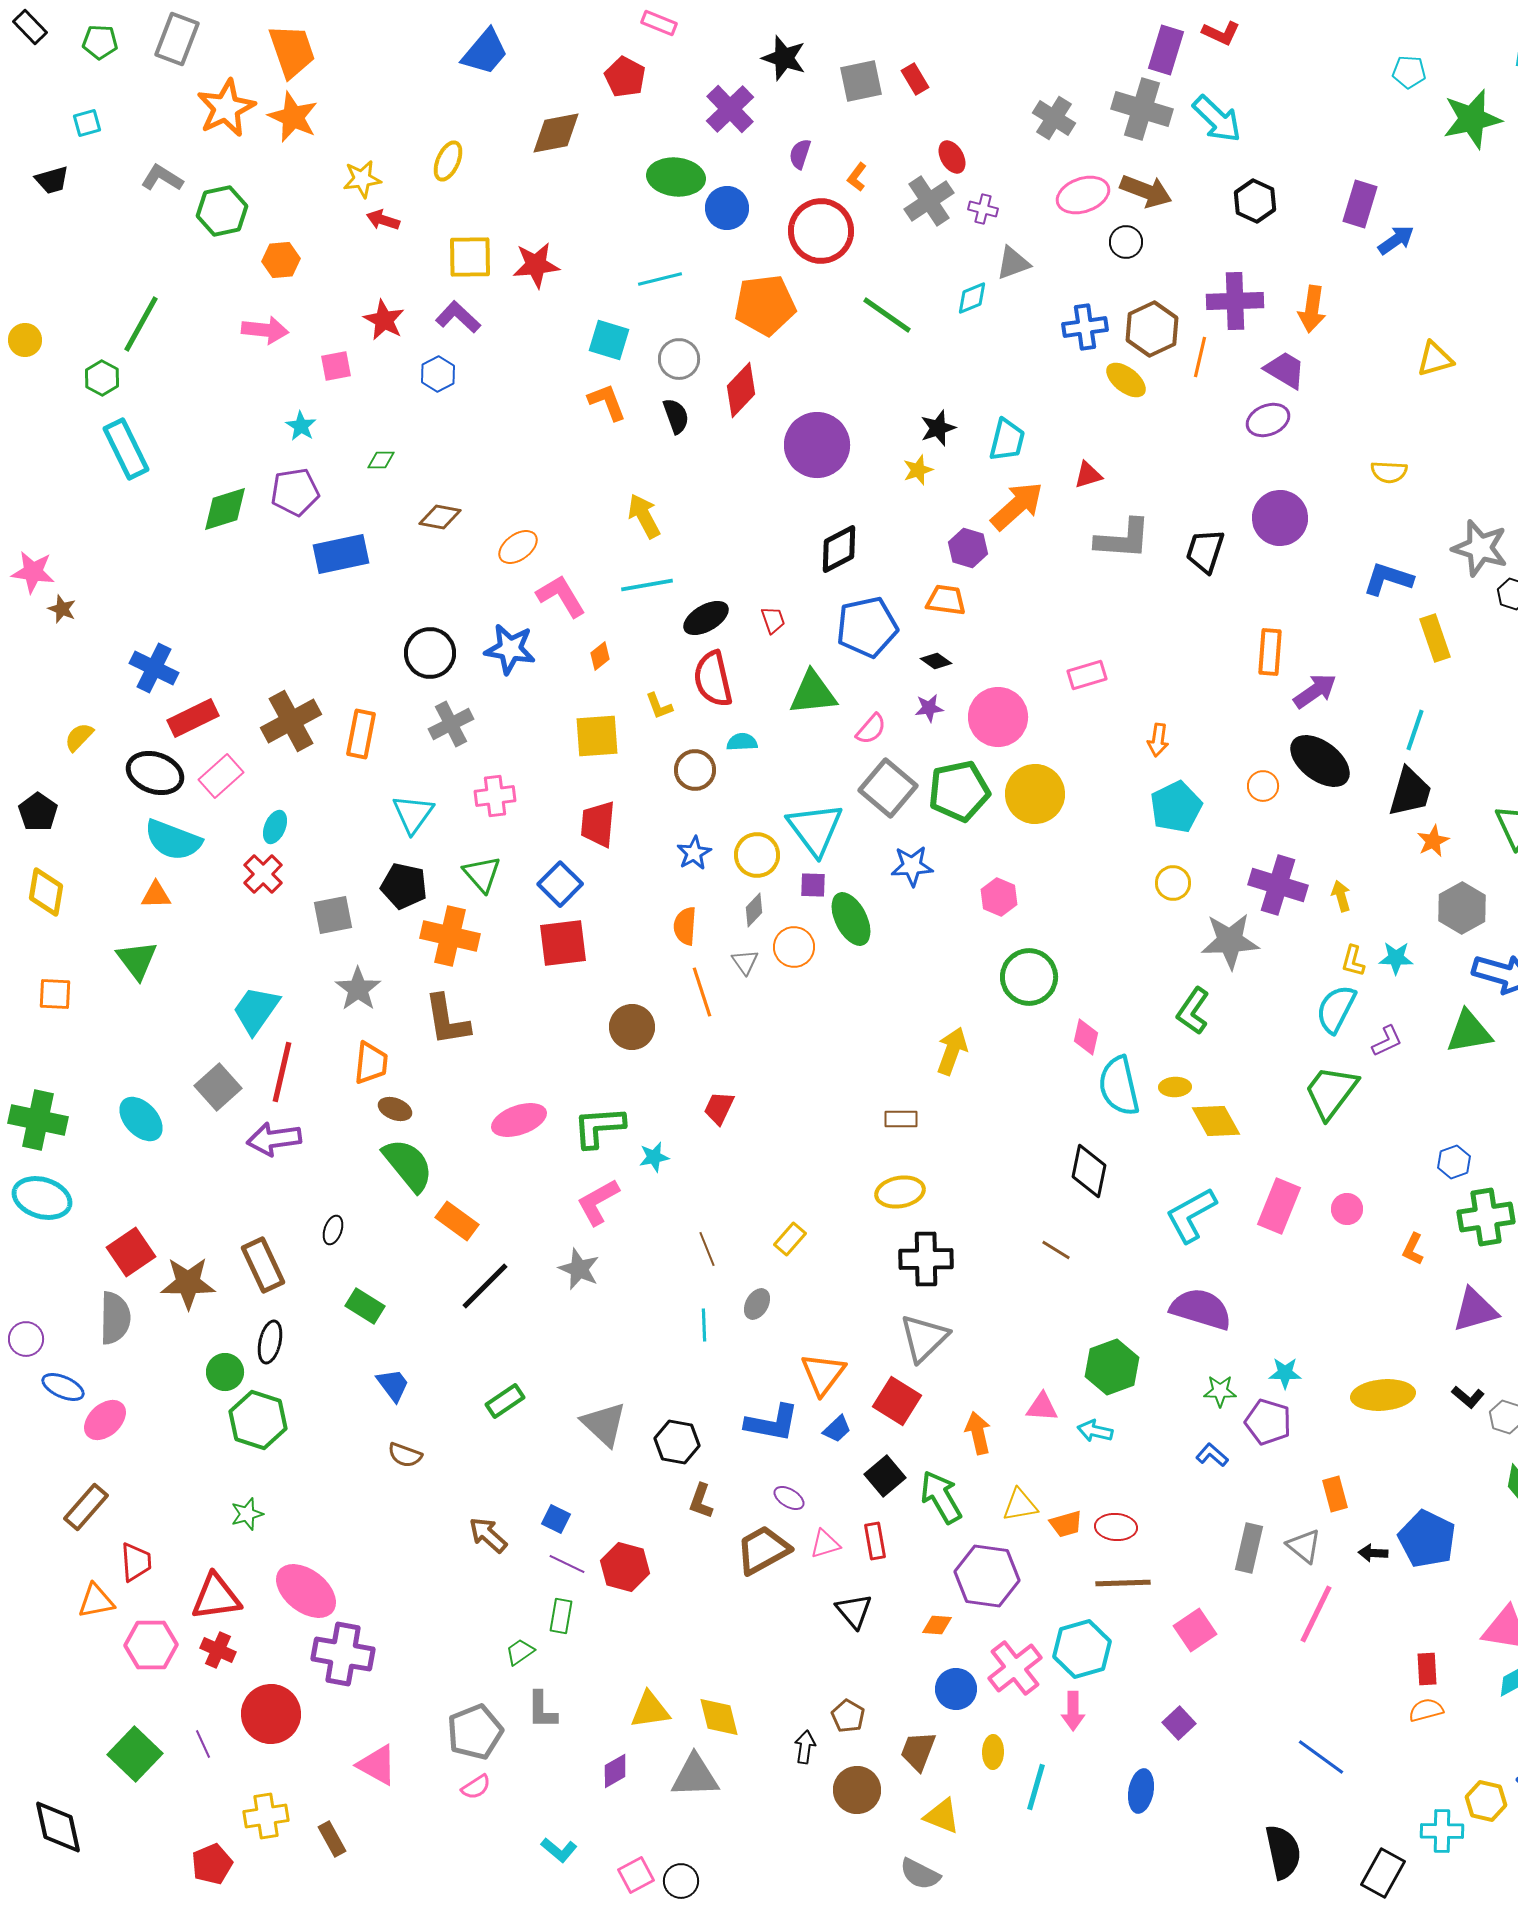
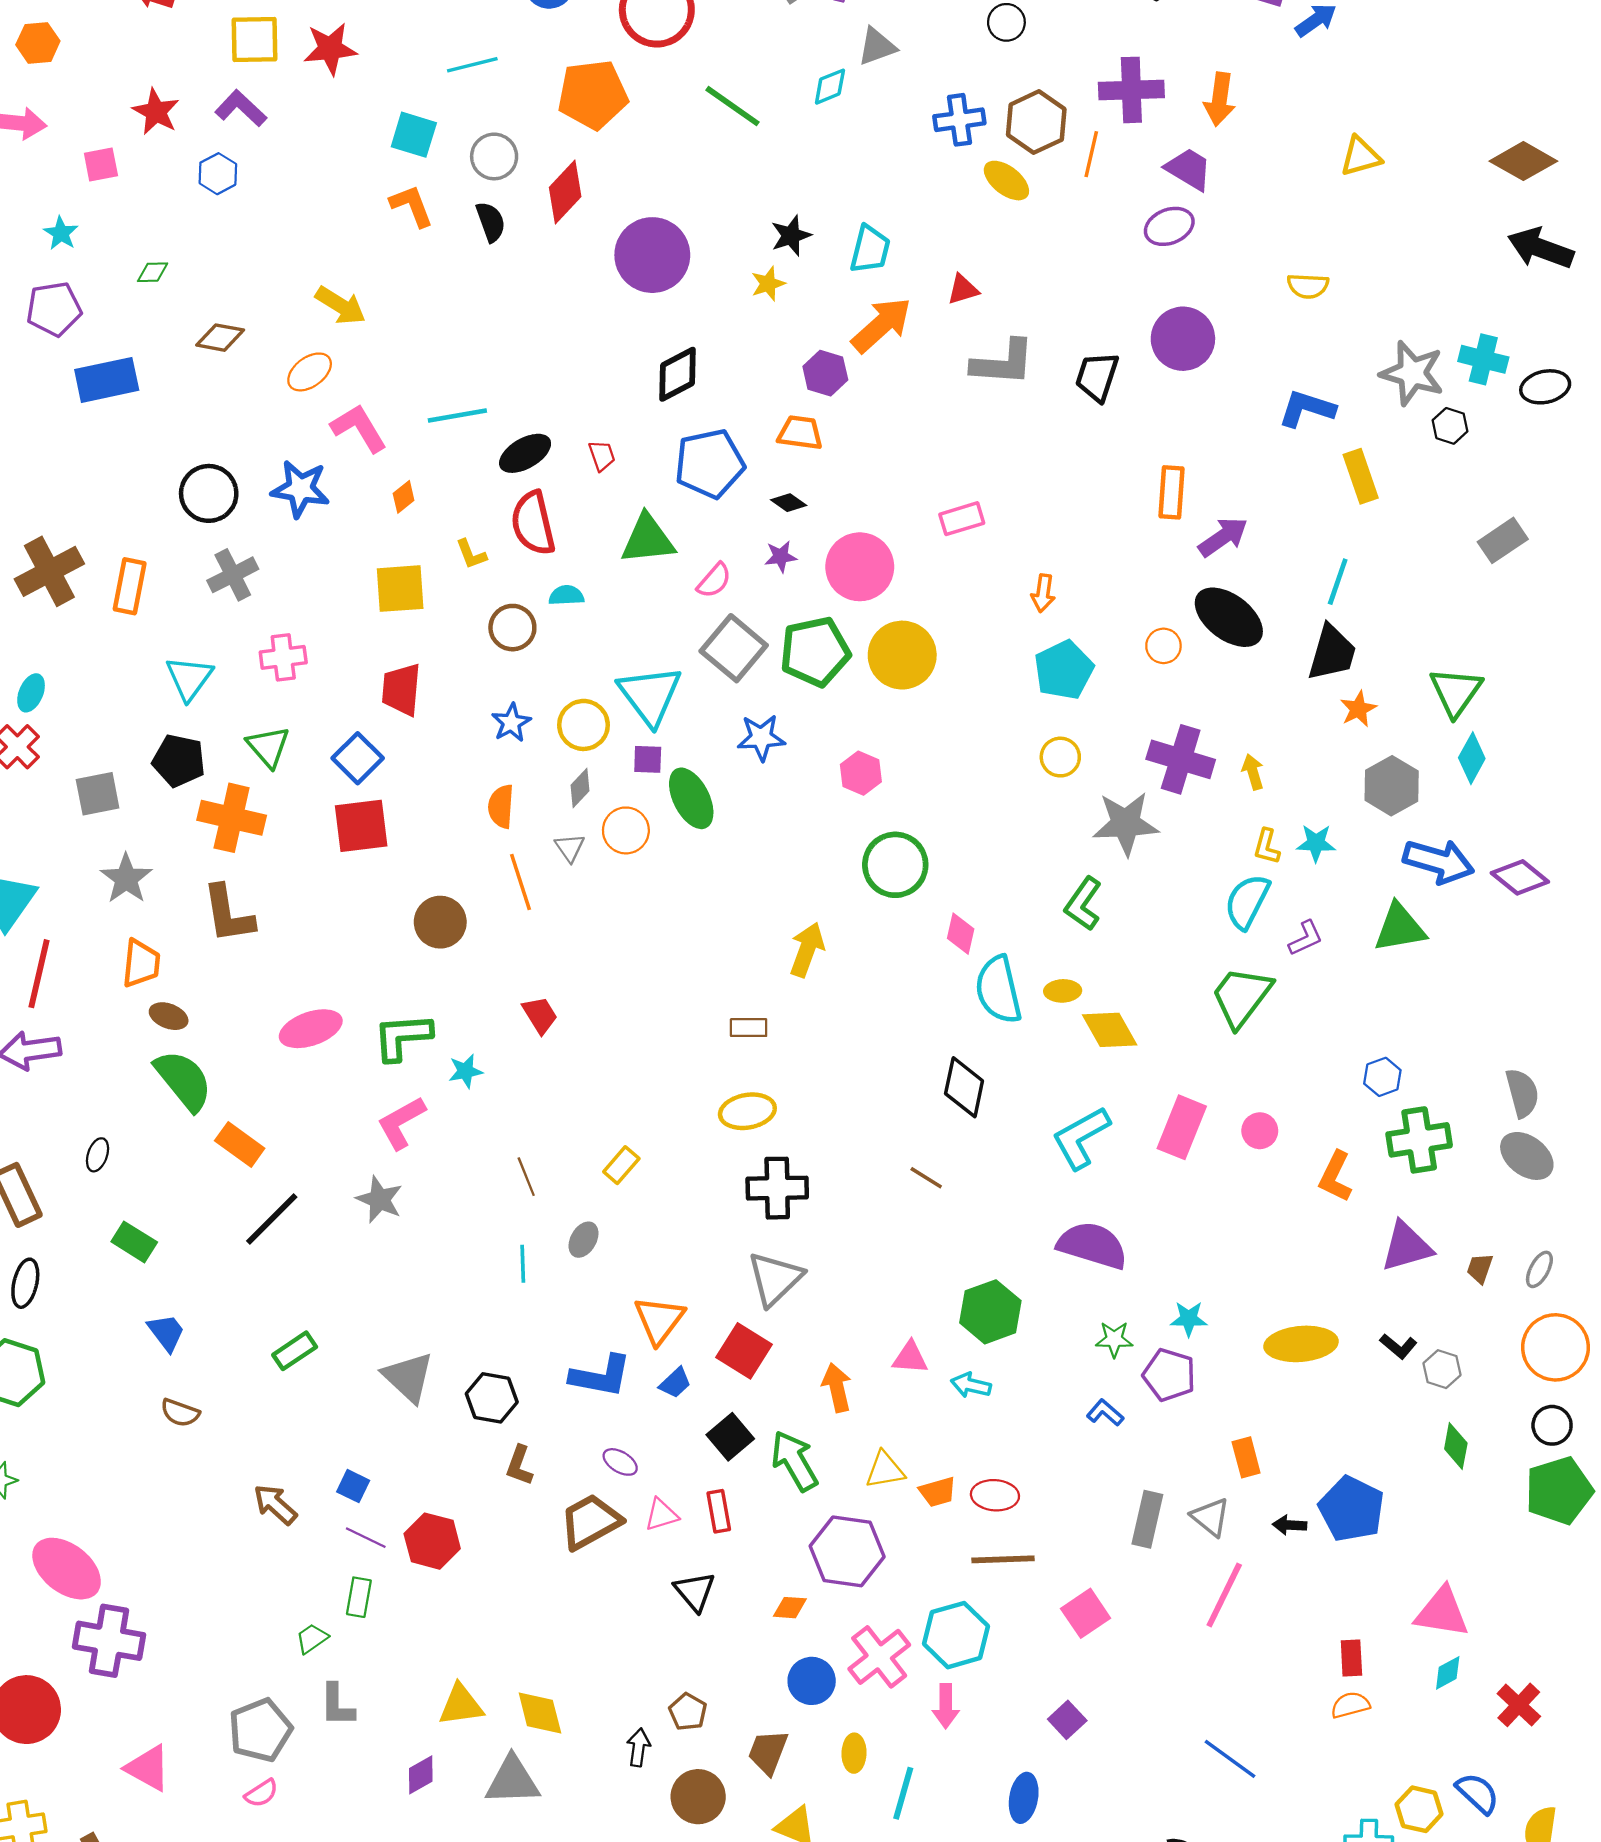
yellow arrow: (644, 516) -> (341, 305), moved, turned 150
red trapezoid: (719, 1108) -> (540, 1015), turned 123
orange L-shape: (1413, 1249) -> (1335, 1177), size x1.4

